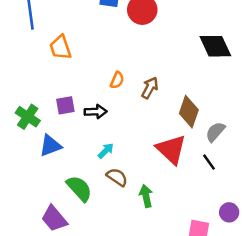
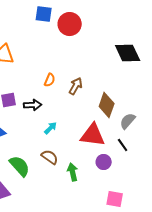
red triangle: (171, 149) -> (93, 135), turned -36
cyan arrow: (106, 151) -> (51, 128), moved
purple circle: (229, 212) -> (104, 162), moved

